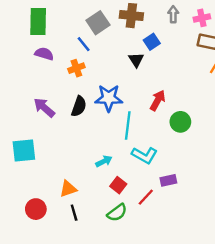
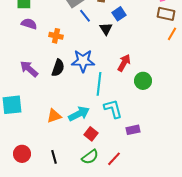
blue line: (84, 44) -> (85, 16), moved
orange cross: (76, 68) -> (56, 36), turned 32
cyan L-shape: (145, 155) -> (113, 109), turned -135
cyan arrow: (104, 161) -> (79, 114), size x1.5
orange triangle: (68, 189) -> (54, 116), moved
red line: (146, 197) -> (114, 159), moved

